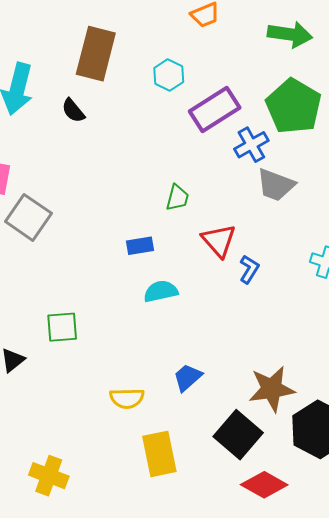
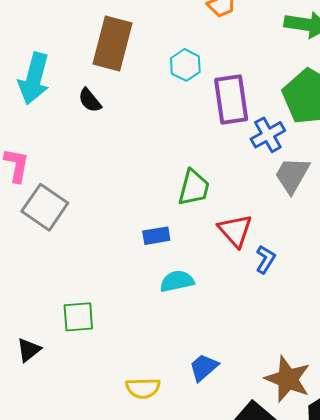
purple rectangle: (215, 110) -> (231, 100), turned -66
gray trapezoid: (276, 185) -> (292, 175), turned 99
green trapezoid: (177, 198) -> (194, 188), size x1.4
brown star: (272, 389) -> (288, 379), turned 30

